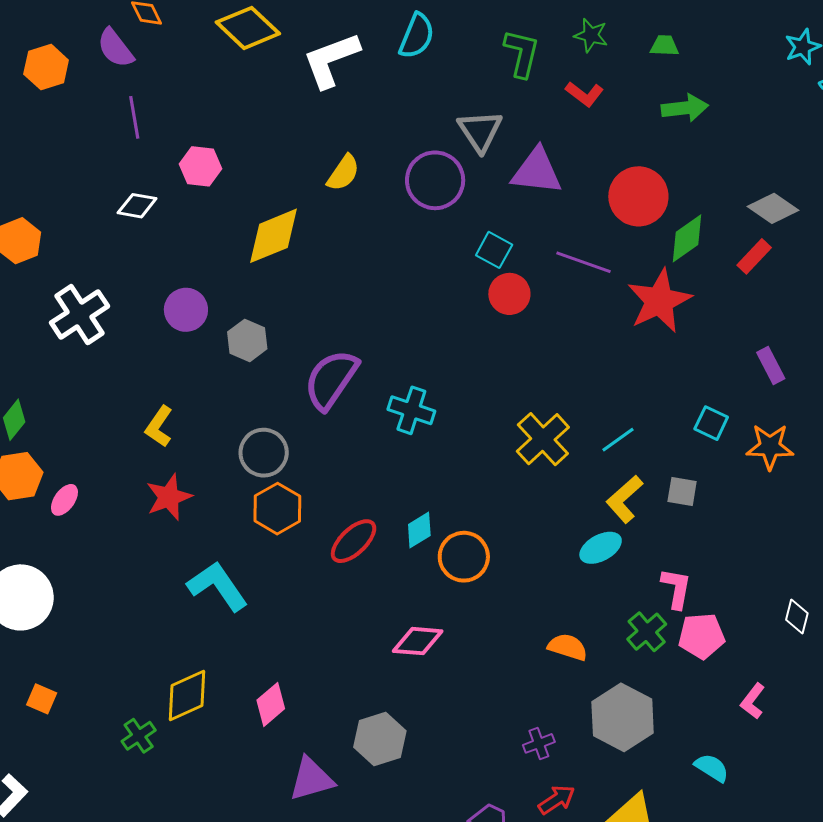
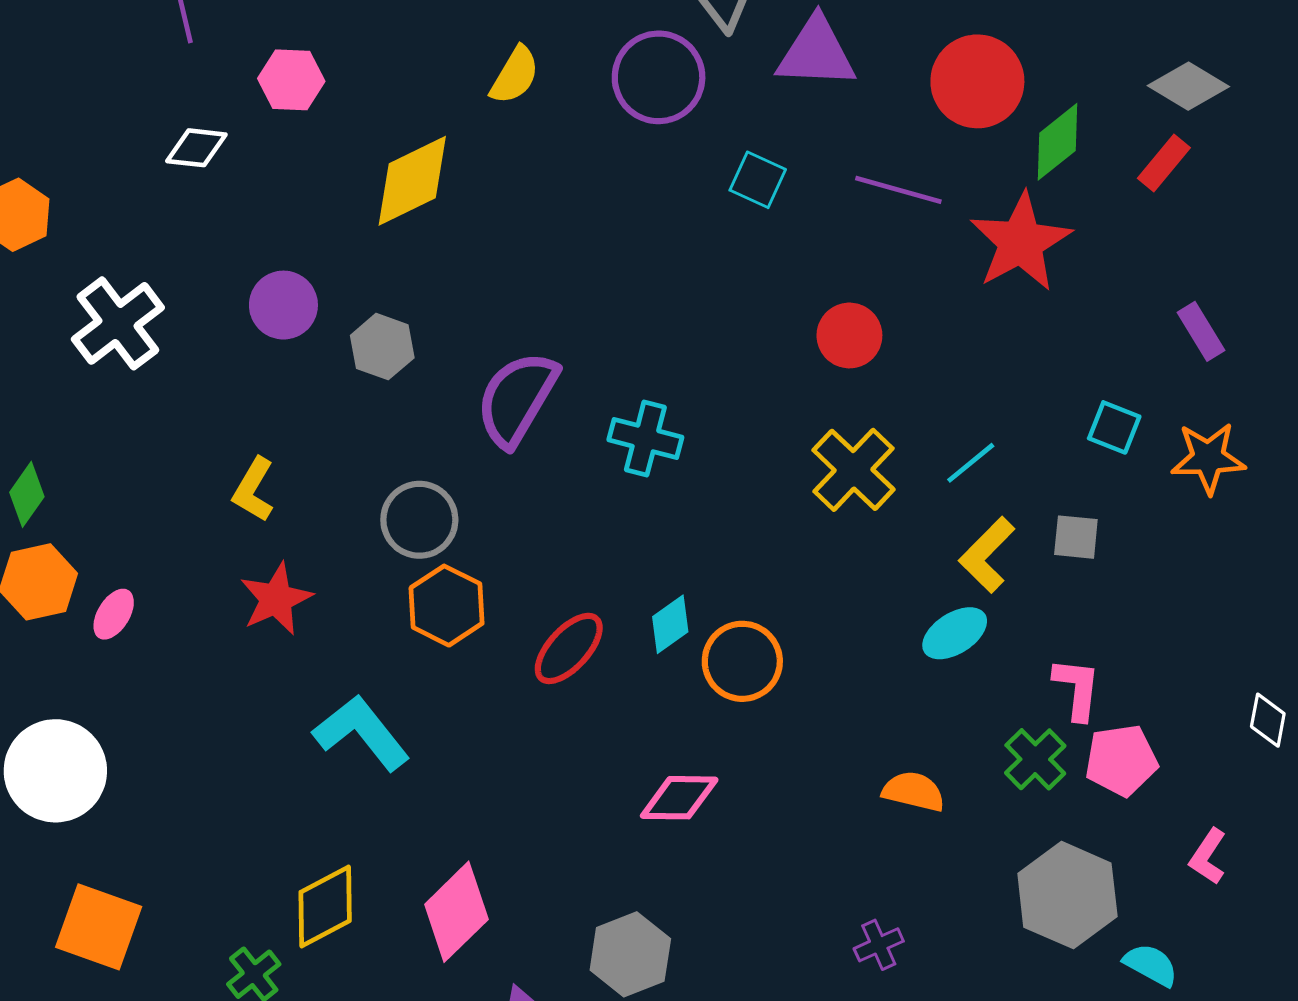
red circle: (509, 294) -> (849, 335), moved
orange square: (42, 699) -> (99, 927), size x1.8
pink diamond: (271, 704) -> (456, 912), size x1.4
gray hexagon: (623, 717) -> (1067, 895), moved

